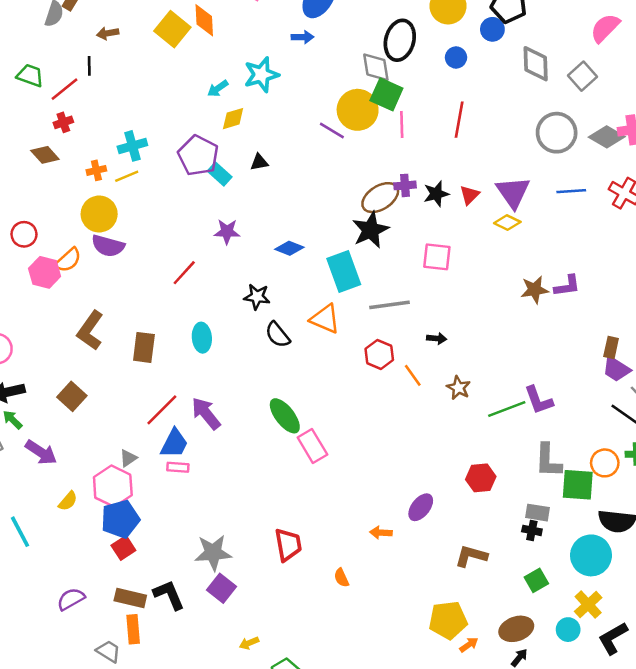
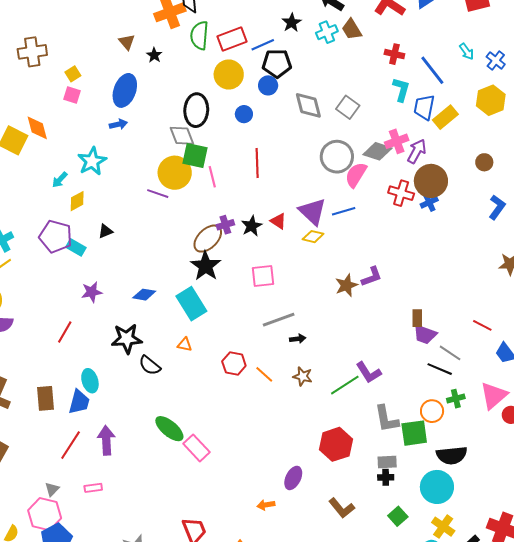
pink semicircle: (605, 28) -> (356, 175), moved
blue line: (571, 191) -> (344, 211), moved
red triangle: (469, 195) -> (278, 221), turned -30
black star: (257, 297) -> (127, 339), size x1.4
gray line: (390, 305) -> (279, 320), moved
orange triangle: (325, 319) -> (185, 345), size x0.6
black arrow: (437, 338) -> (298, 339), moved
purple arrow: (206, 413) -> (106, 440), turned 48
blue trapezoid: (174, 443) -> (79, 402), moved
red hexagon: (481, 478) -> (336, 444), size x1.4
brown L-shape: (471, 556) -> (342, 508), turned -132

